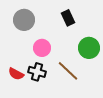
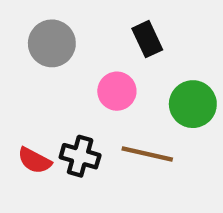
pink circle: (42, 48) -> (117, 91), moved
brown line: (68, 71) -> (147, 154), turned -30

